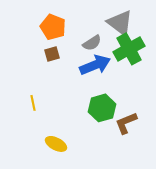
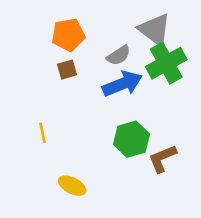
orange pentagon: (53, 27) -> (68, 35), turned -30

